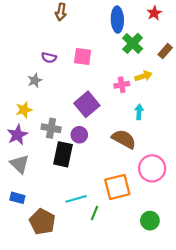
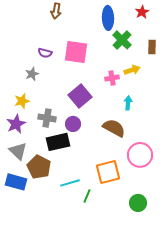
brown rectangle: (165, 51) -> (152, 47), turned -40
pink square: (83, 57) -> (76, 52), size x1.4
black rectangle: (63, 154) -> (58, 142), turned 65
blue rectangle: (17, 198) -> (16, 182), size x1.5
brown pentagon: (42, 222) -> (39, 167), moved

